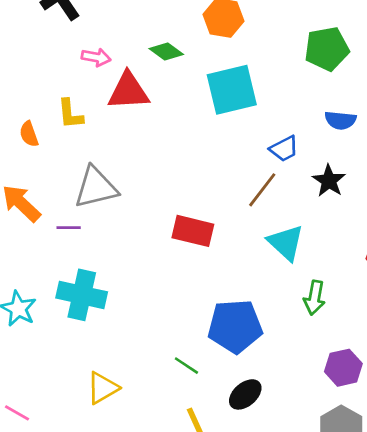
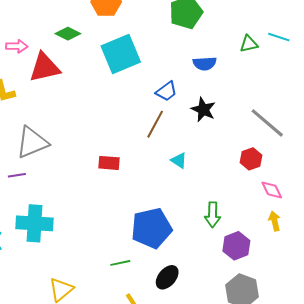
red rectangle: (193, 231) -> (109, 163), size x0.7
cyan triangle: (286, 243) -> (179, 160), size x0.6
green arrow: (315, 298) -> (213, 215), moved
green line: (186, 366) -> (120, 263), turned -36

